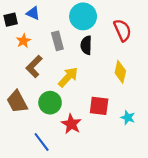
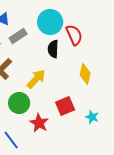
red semicircle: (122, 30) -> (74, 35), moved
gray rectangle: (57, 41) -> (18, 36), moved, turned 72
red square: (99, 106) -> (65, 106), turned -30

